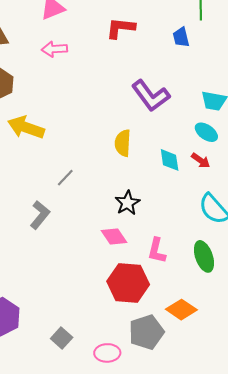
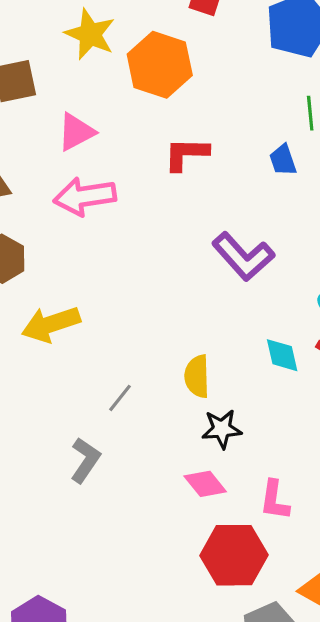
pink arrow: (54, 49) -> (85, 196), size x1.5
yellow arrow: (26, 127) -> (51, 324), turned -33
yellow semicircle: (123, 143) -> (197, 376), moved
black star: (127, 203) -> (222, 429), turned 30

